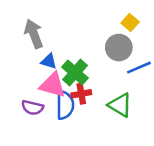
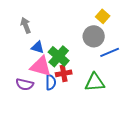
gray arrow: (34, 34) -> (26, 25), size x0.7
blue semicircle: (65, 105) -> (51, 82), size x0.7
green triangle: (120, 105) -> (95, 82), turned -35

